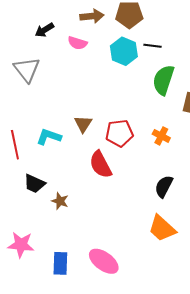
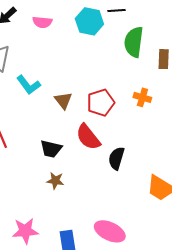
cyan L-shape: (49, 137) -> (29, 85), moved, turned -135
black trapezoid: (34, 184) -> (51, 149), moved
black semicircle: (164, 186) -> (116, 158), moved

